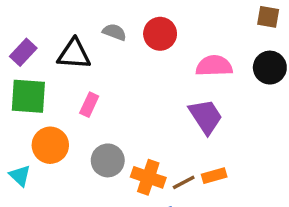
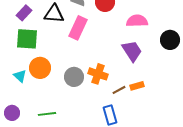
black circle: (270, 68) -> (170, 40), moved
pink rectangle: (89, 105) -> (78, 28), moved, size x1.6
cyan triangle: (20, 176) -> (20, 76), moved
orange cross: (148, 177) -> (98, 74), moved

